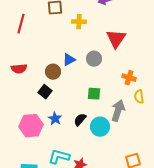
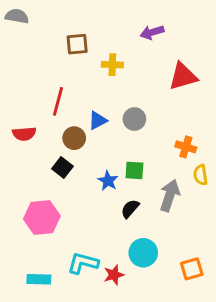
red line: (21, 24) -> (58, 101), moved
red triangle: (116, 39) -> (183, 76), moved, turned 40
blue star: (55, 119) -> (108, 181), moved
black semicircle: (80, 120) -> (130, 209), moved
cyan circle: (100, 127) -> (143, 253), moved

